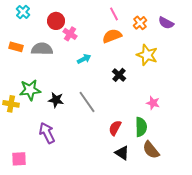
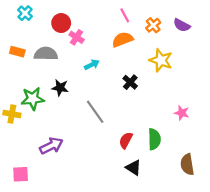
black star: (56, 100) -> (60, 88), moved
pink star: (153, 103) -> (182, 113), moved
purple arrow: (47, 133) -> (51, 146), turned 90
brown semicircle: (151, 150) -> (187, 164), moved, turned 30

